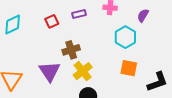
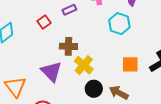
brown cross: (71, 50) -> (68, 46), turned 30
orange square: (129, 68) -> (130, 64), moved

